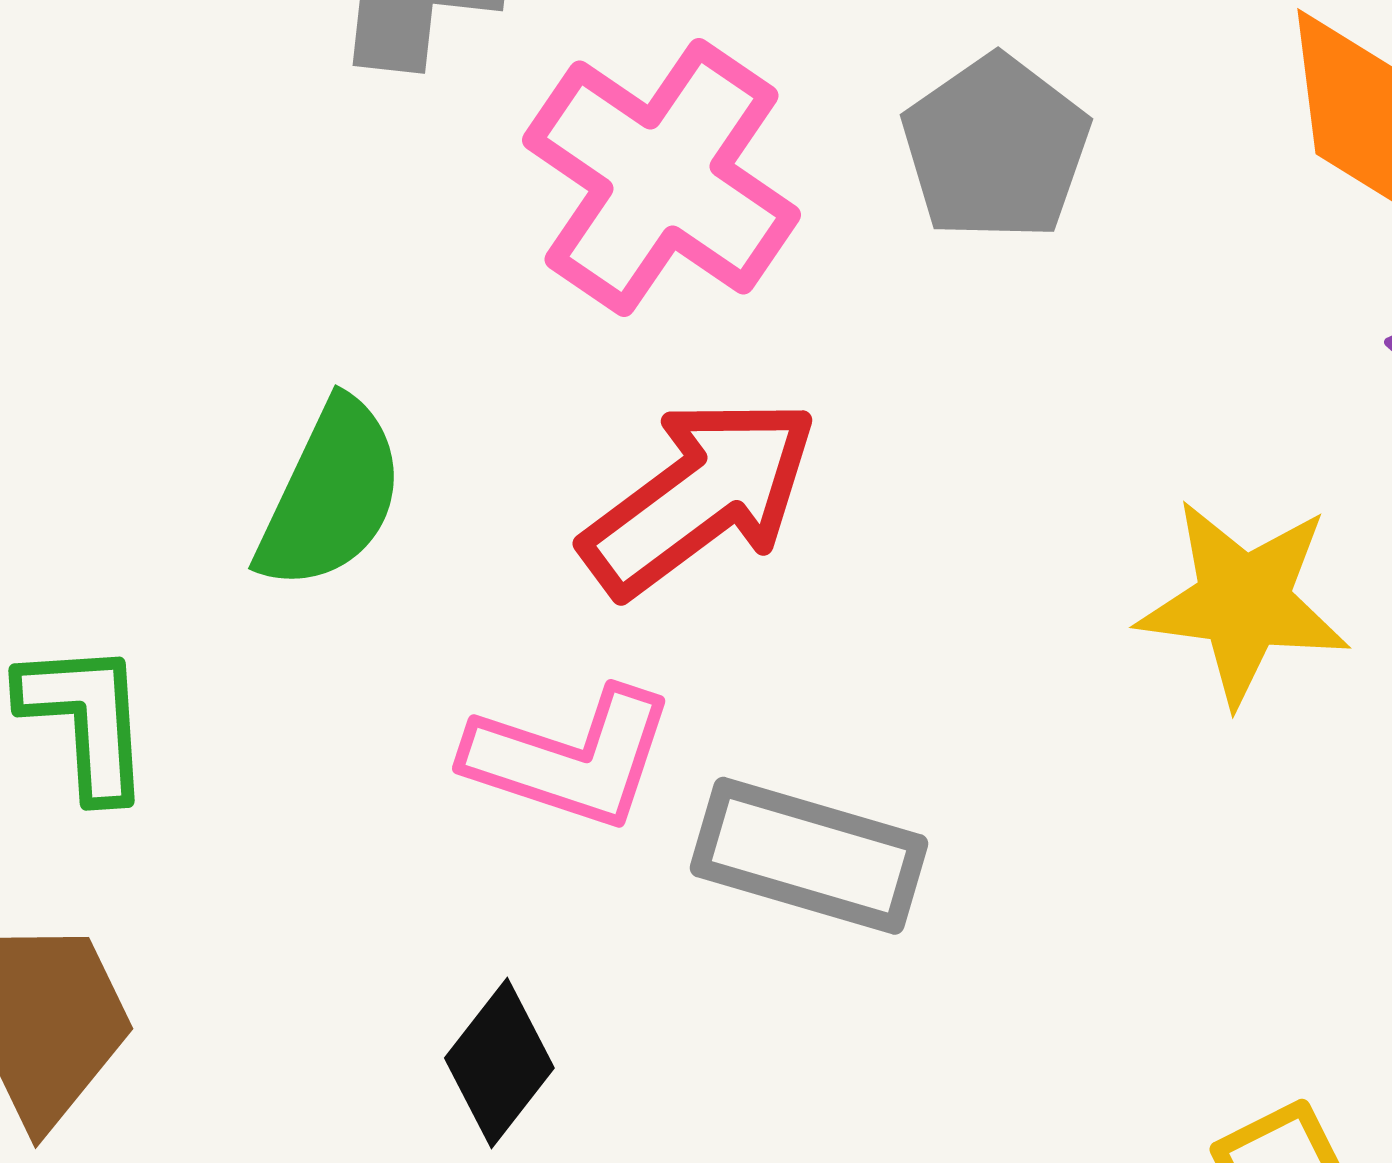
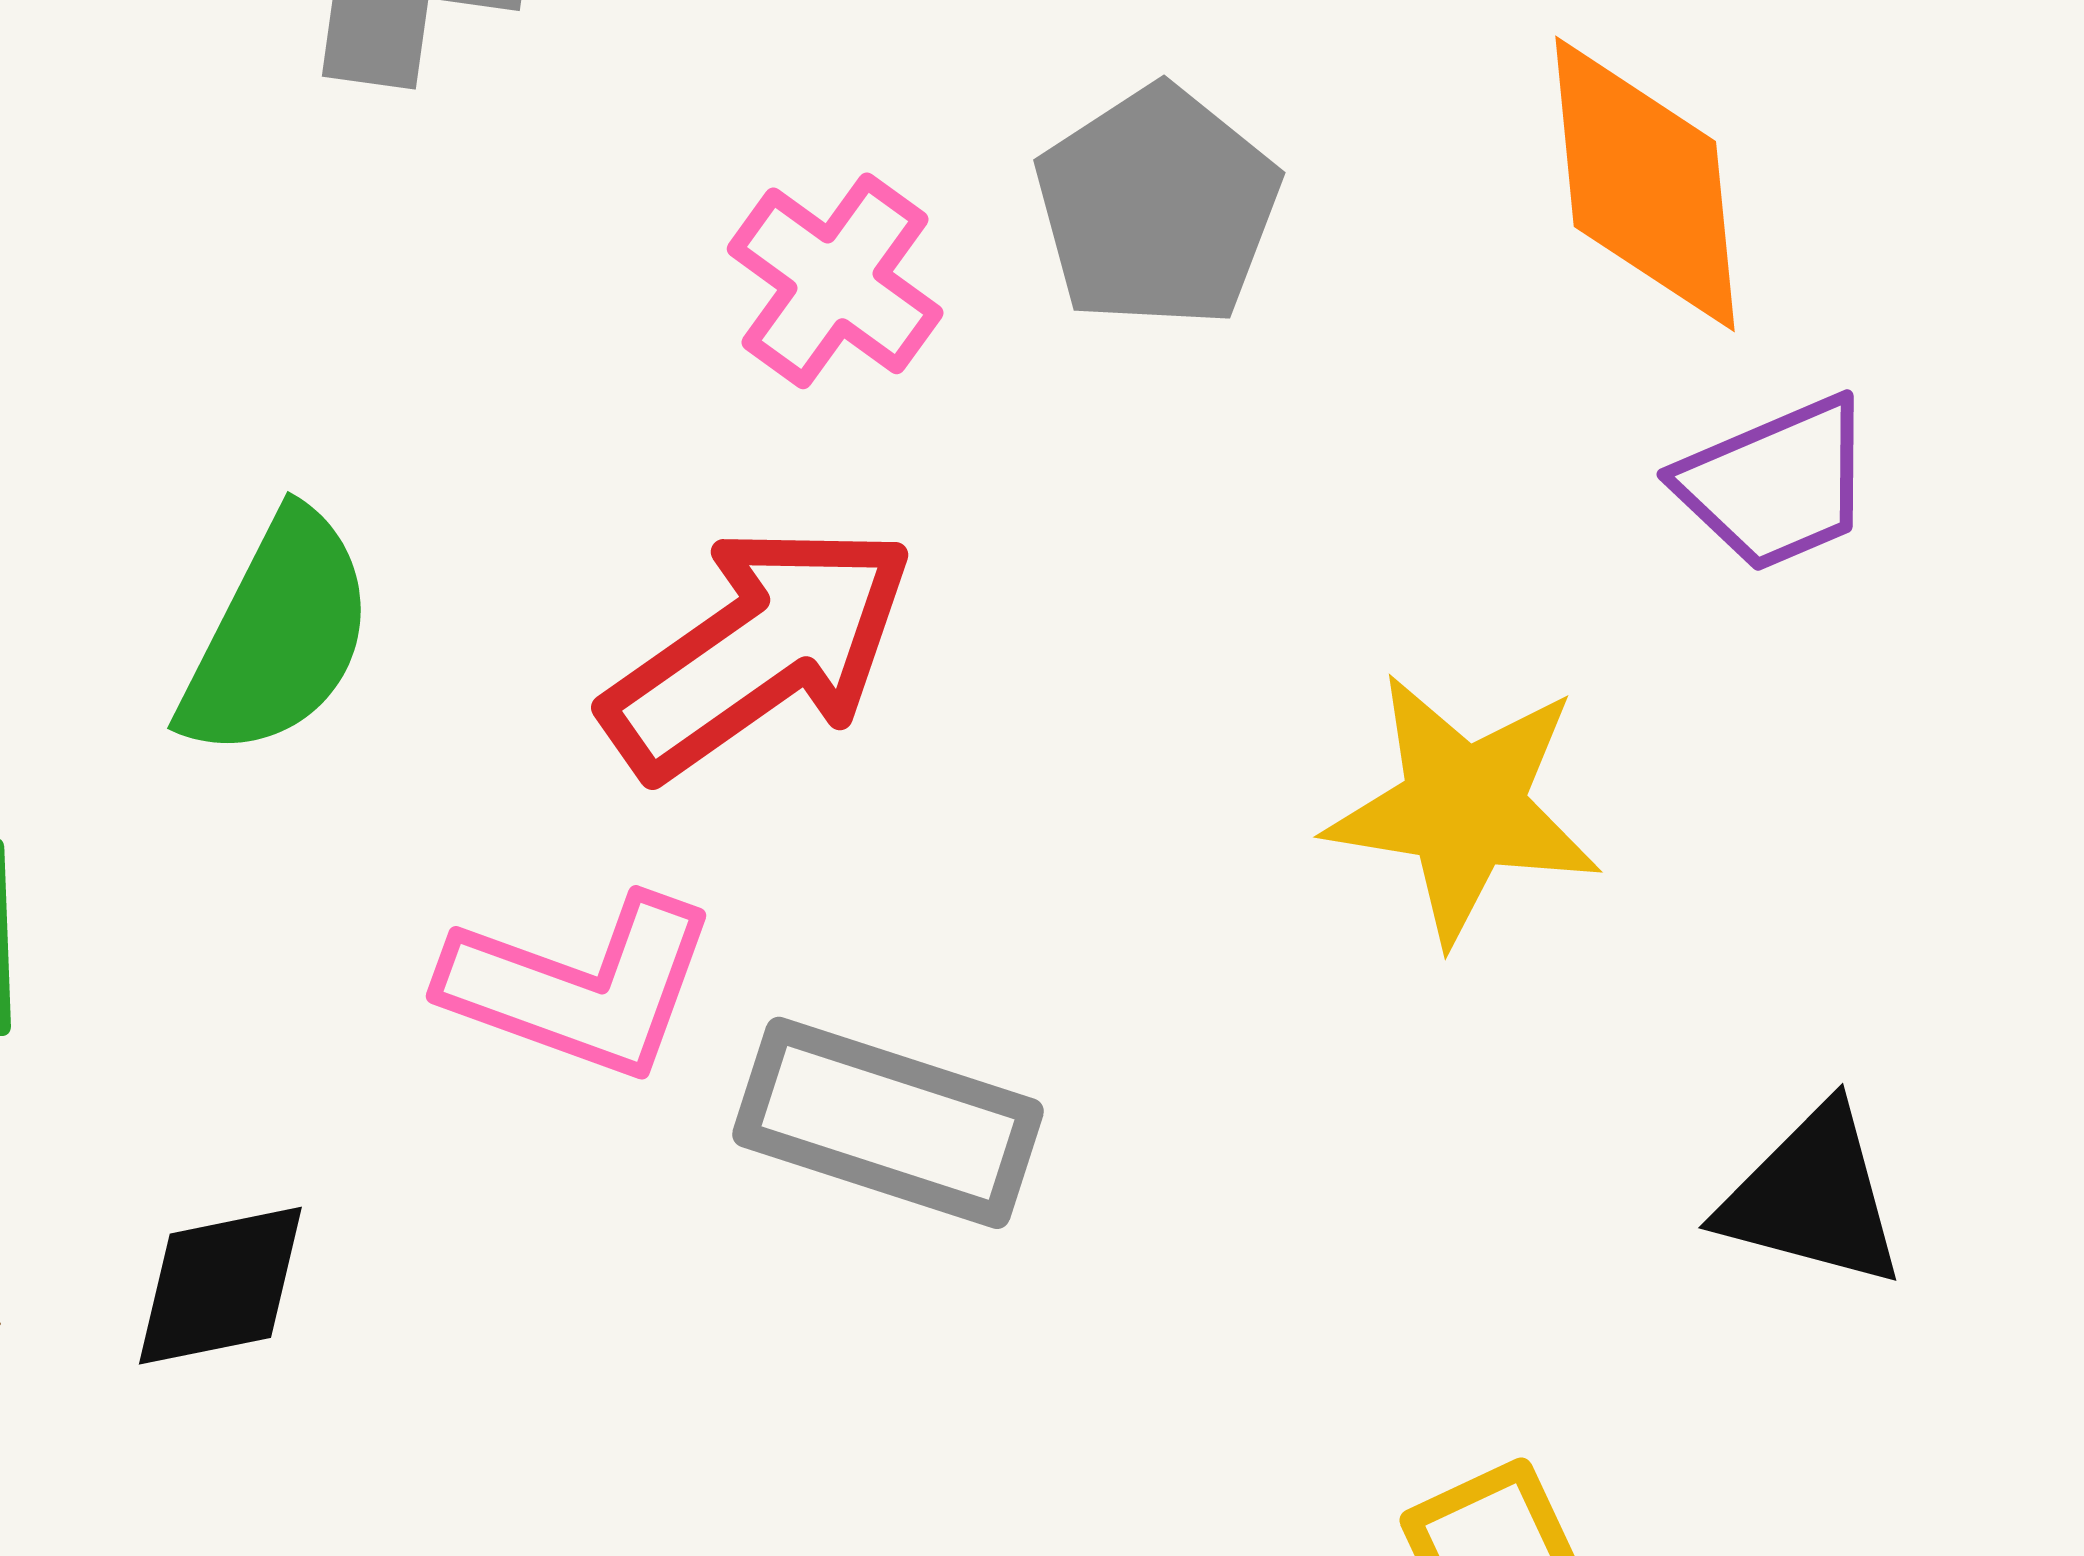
pink cross: (662, 178) -> (835, 281), moved, size x0.6
black diamond: (499, 1063) -> (220, 1286), moved, turned 39

